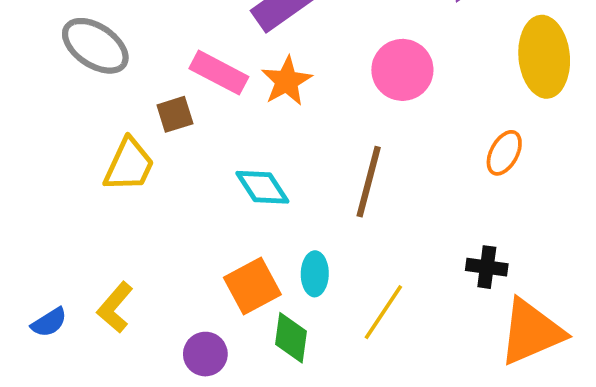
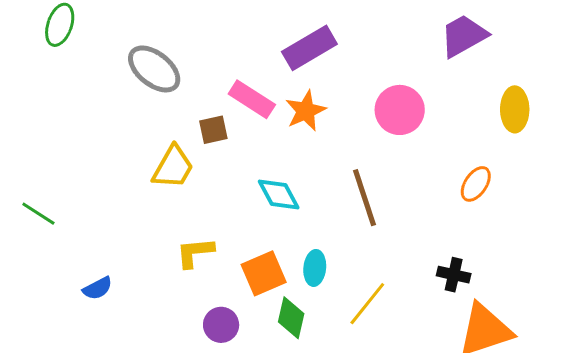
yellow ellipse: (544, 57) -> (515, 109), size x0.7
brown line: (369, 182) -> (365, 198), turned -38
yellow L-shape: (115, 307) -> (195, 252), moved, turned 39

